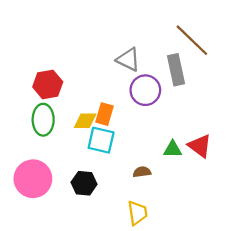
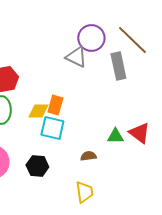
purple circle: (145, 90) -> (91, 38), moved

